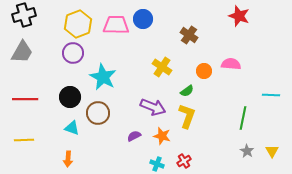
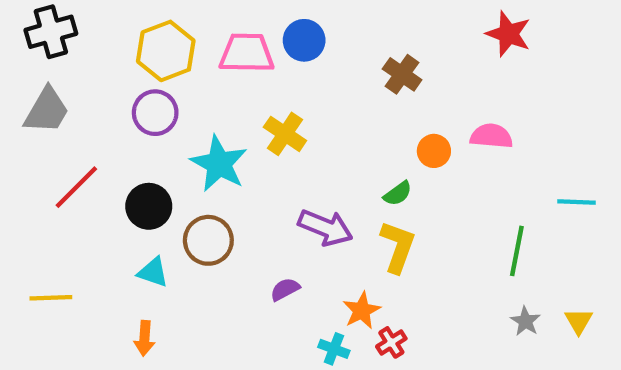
yellow cross: (162, 67) -> (285, 134), moved
red line: (25, 99) -> (76, 187), moved, turned -45
orange star: (162, 136) -> (362, 311), moved, turned 30

